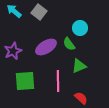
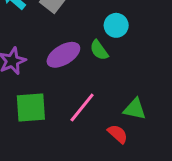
green triangle: (79, 66) -> (135, 109), moved, turned 35
pink line: (58, 81) -> (82, 107), turned 40

